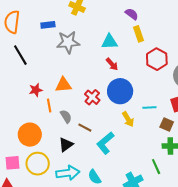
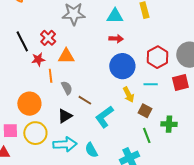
black line: (20, 55) -> (22, 41), moved
red hexagon: (157, 59) -> (157, 57), moved
red arrow: (112, 64) -> (116, 39), turned -48
red cross: (92, 97) -> (48, 38), moved
brown square: (167, 125) -> (145, 111), moved
green line: (156, 167) -> (147, 135), moved

